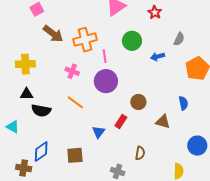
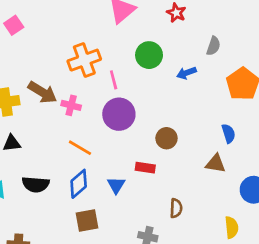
brown arrow: (53, 34) -> (42, 92), moved
black semicircle: (41, 110) -> (36, 184), moved
red rectangle: (121, 122) -> (145, 168), turned 72
brown triangle: (163, 122) -> (216, 164), moved
blue diamond: (41, 151) -> (79, 184), moved

